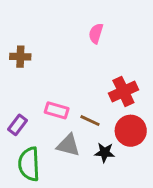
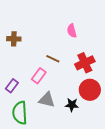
pink semicircle: (96, 33) -> (72, 31), moved, turned -32
pink rectangle: (57, 110) -> (39, 76), turned -70
brown line: (90, 121) -> (53, 59), moved

